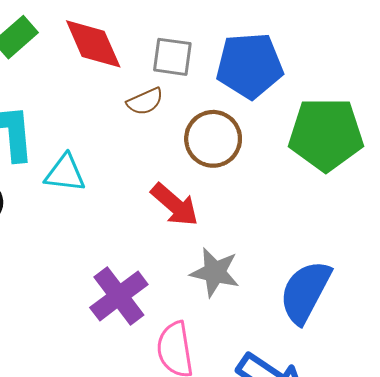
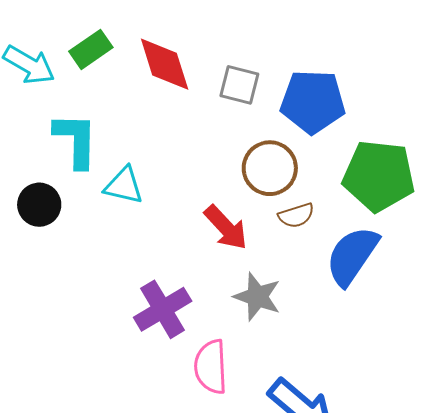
brown semicircle: (145, 101) -> (296, 215), moved
blue semicircle: (305, 292) -> (352, 256), moved

